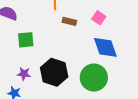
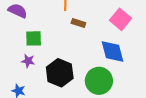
pink square: (99, 18) -> (120, 19), moved, size x1.5
purple star: (24, 74) -> (28, 61), moved

